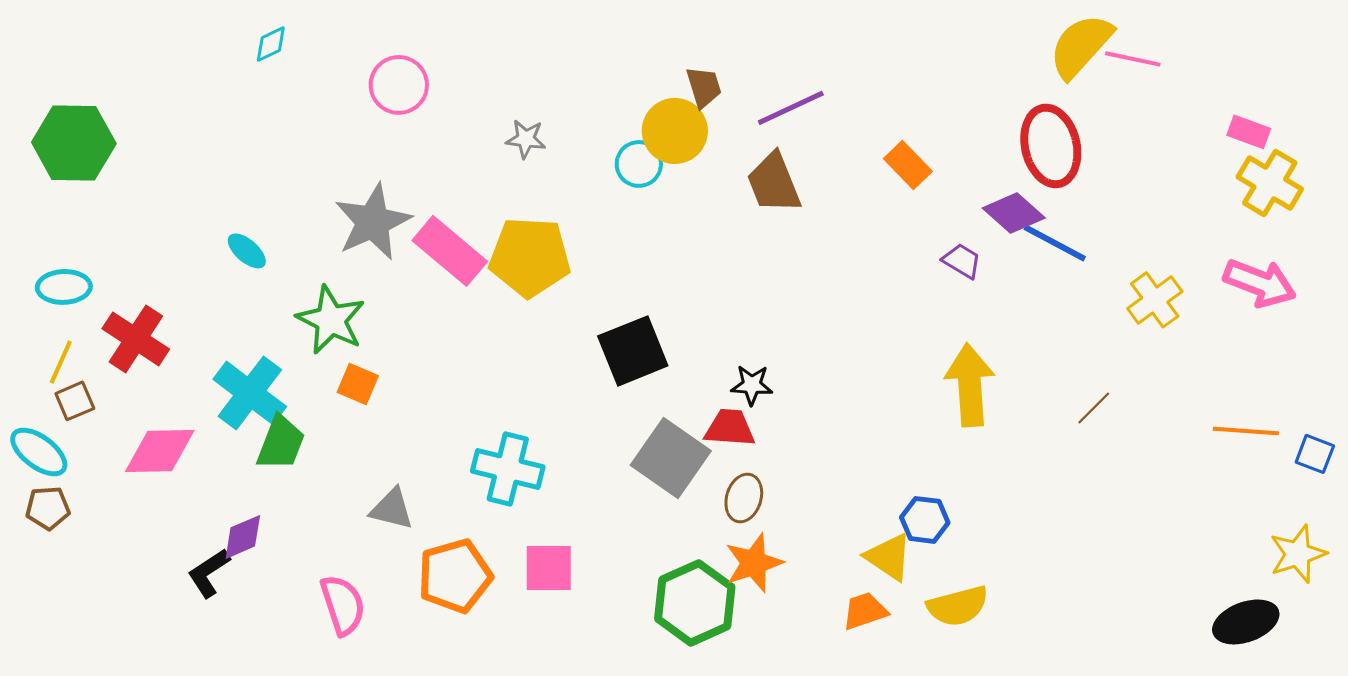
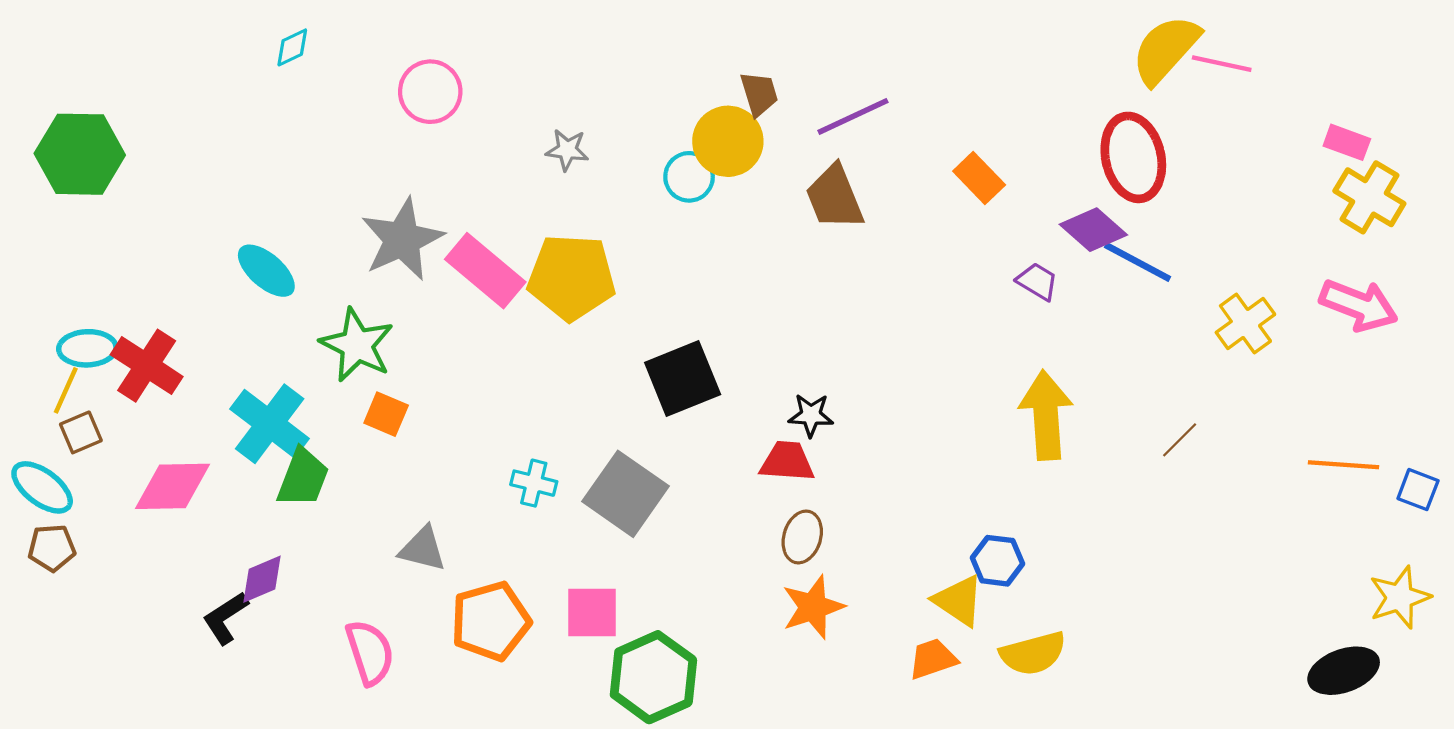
cyan ellipse: (247, 251) -> (266, 271), size x1.4
cyan ellipse: (64, 287) -> (87, 348), moved
gray square: (671, 458) -> (625, 494), moved
cyan cross: (508, 469) -> (534, 483), moved, size x0.6
green hexagon: (695, 603) -> (653, 677), moved

